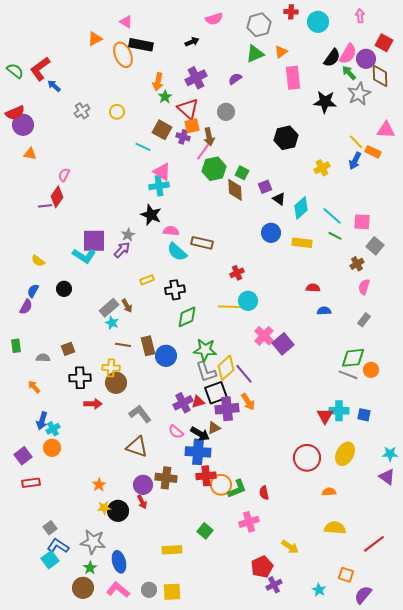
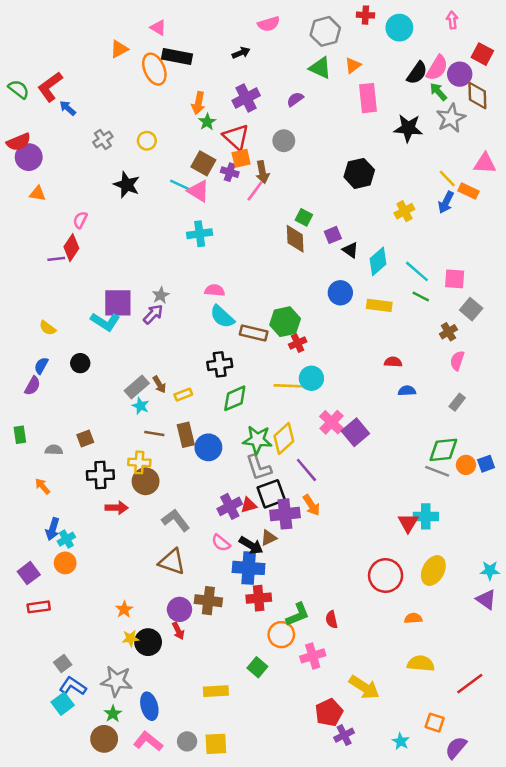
green triangle: (255, 54) -> (320, 68), turned 48
green hexagon: (214, 169) -> (285, 322), moved
pink triangle: (162, 172) -> (198, 191), moved
black star: (151, 215) -> (127, 185), moved
brown rectangle: (202, 243) -> (254, 333), moved
yellow rectangle: (147, 280) -> (183, 395), moved
yellow diamond: (226, 368) -> (284, 439), moved
blue square: (364, 415) -> (486, 464), moved, turned -32
orange circle: (221, 485) -> (281, 635), moved
yellow arrow: (290, 547) -> (364, 687), size x1.4

